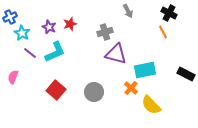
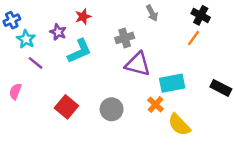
red star: (70, 24) -> (83, 17), moved
orange line: (163, 32) -> (194, 38), turned 64
cyan L-shape: (55, 52) -> (79, 51), moved

